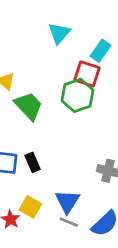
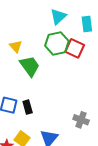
cyan rectangle: (101, 51) -> (87, 24), moved, turned -49
green hexagon: (78, 95) -> (57, 43), moved

